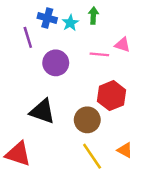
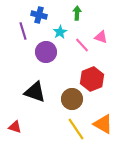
cyan star: (70, 23) -> (60, 32), moved
pink line: (99, 54) -> (82, 45), turned 42
orange triangle: (125, 150) -> (103, 124), size x1.5
red triangle: (18, 154) -> (15, 127), size x0.6

